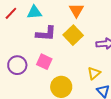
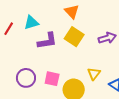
pink square: (44, 62) -> (52, 79), moved
yellow triangle: (94, 73) -> (94, 74), moved

